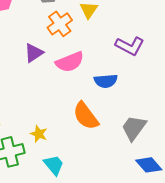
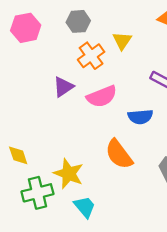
yellow star: (39, 134) -> (69, 174), size x1.6

